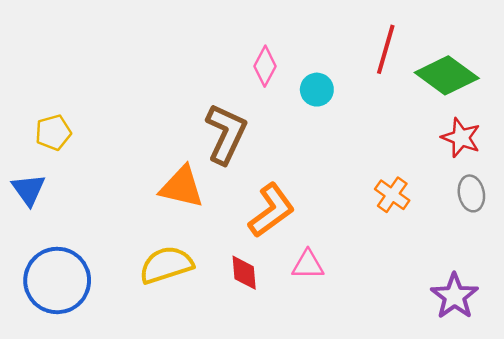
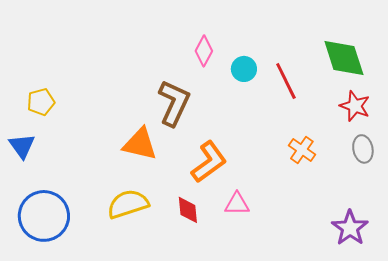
red line: (386, 49) -> (286, 81), moved, turned -42
green diamond: (447, 75) -> (344, 58), turned 36

